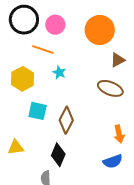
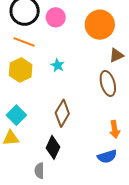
orange line: (43, 49) -> (24, 42), moved
brown ellipse: (110, 88) -> (108, 83), turned 50
cyan square: (38, 111) -> (16, 115), moved, turned 30

